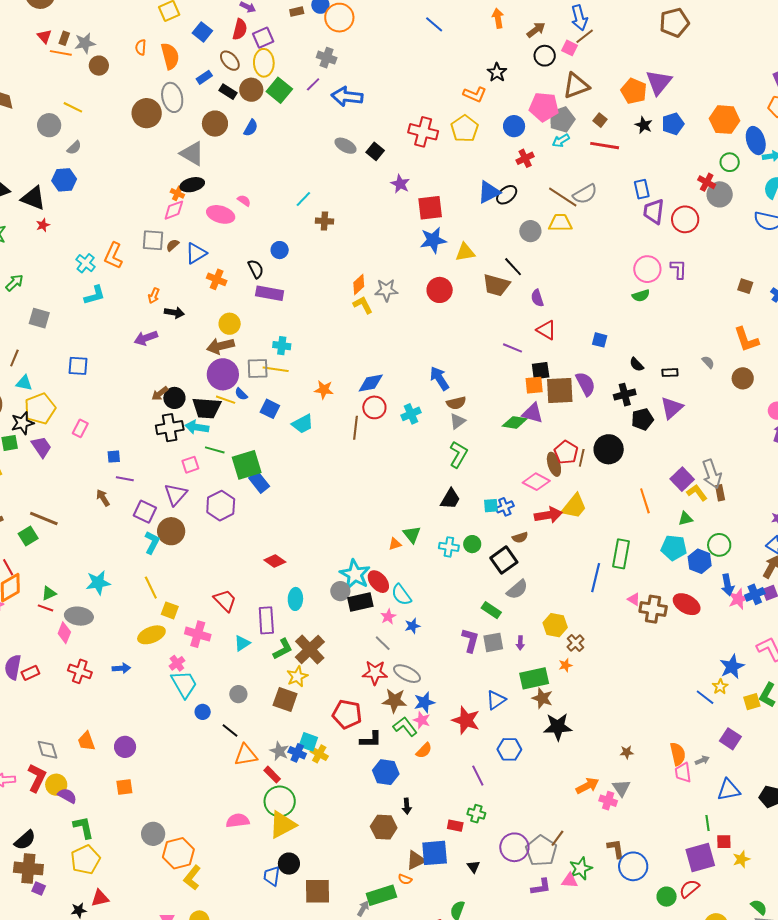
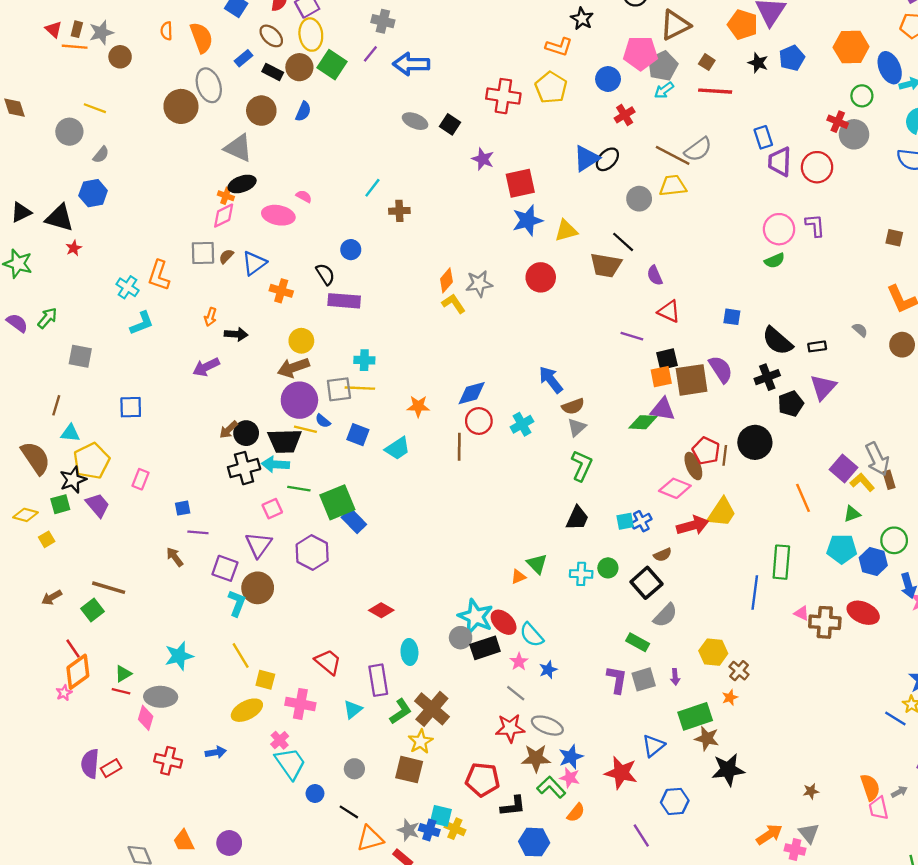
black semicircle: (637, 364) -> (777, 341), size x1.8

